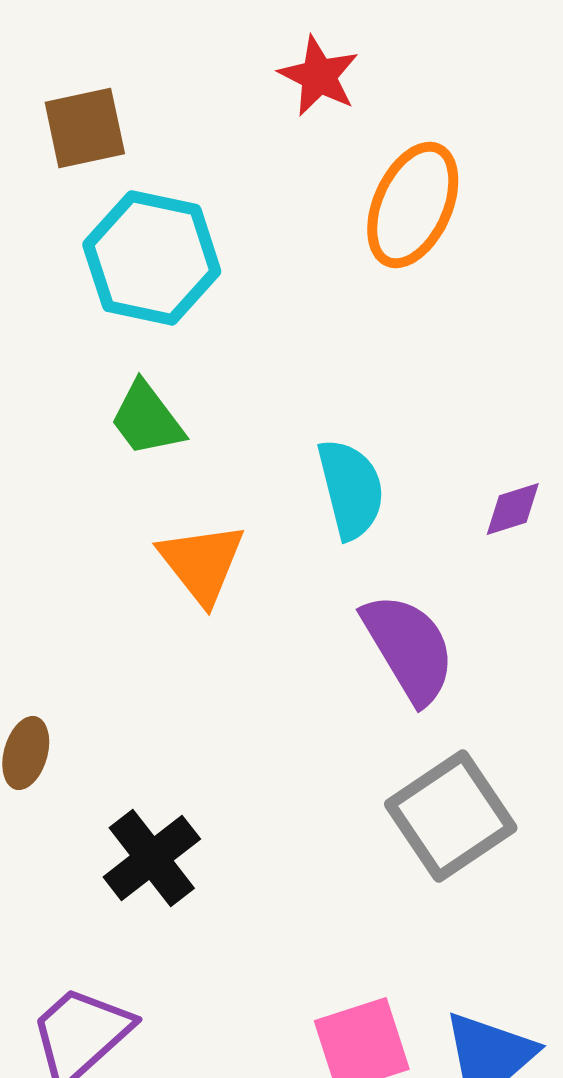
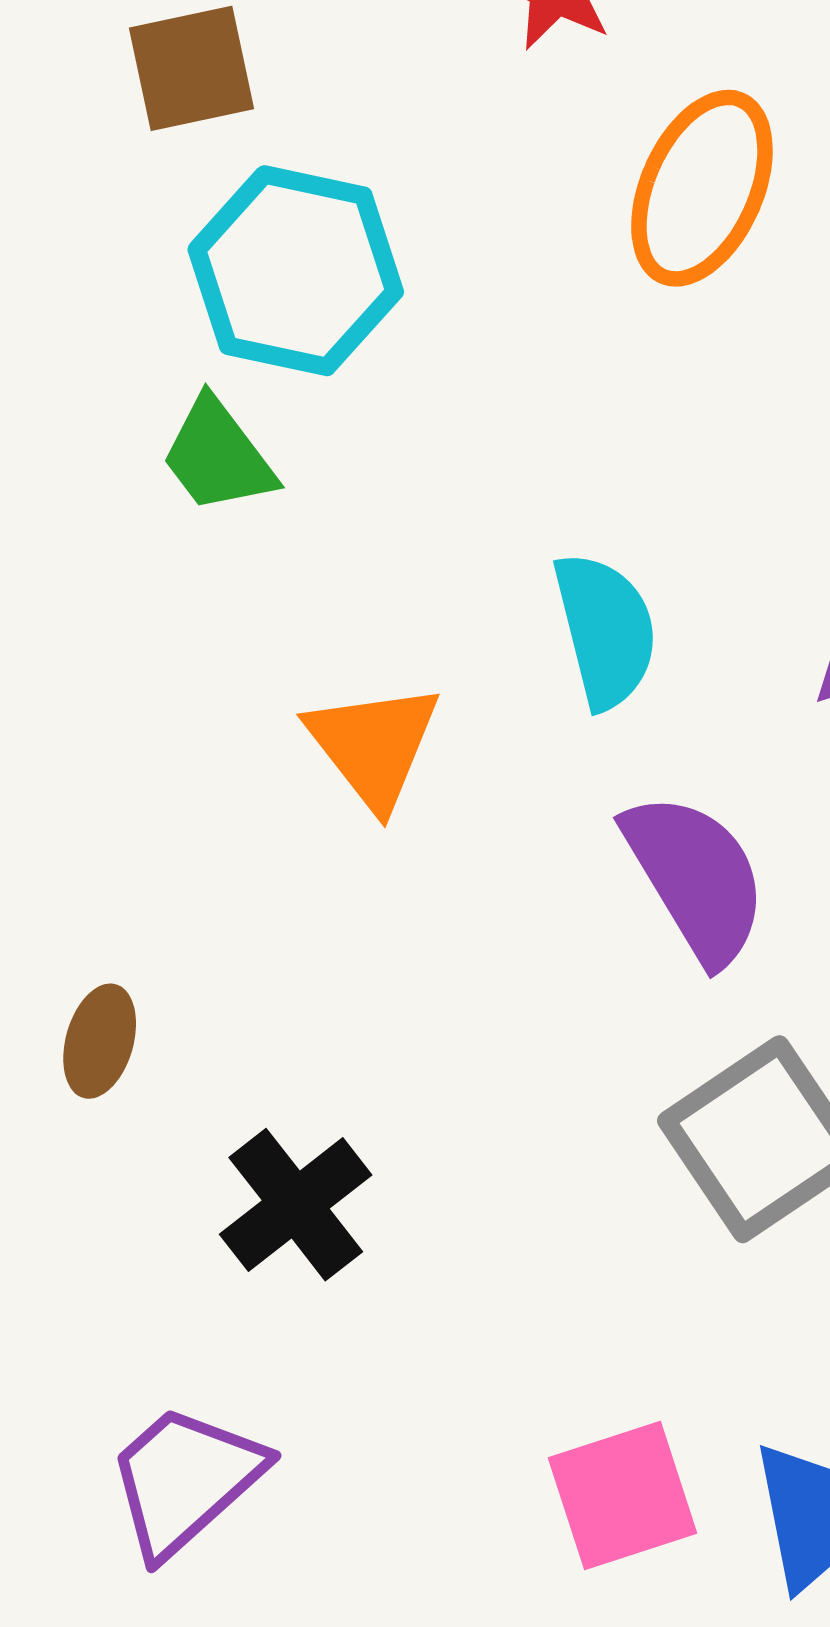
green trapezoid: (147, 419) -> (218, 456), moved

